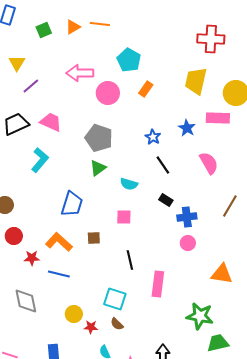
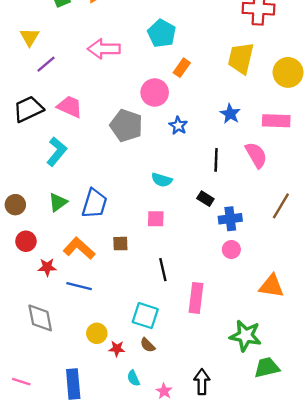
pink circle: (108, 93) -> (155, 92), moved
pink rectangle: (218, 118) -> (276, 121), moved
blue star: (153, 137) -> (178, 126), moved
black line: (163, 165) -> (216, 160), moved, turned 36
green triangle: (98, 168) -> (58, 202), moved

